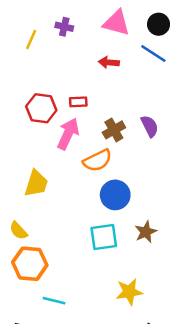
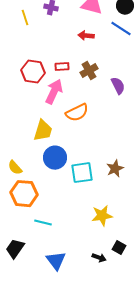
yellow line: (31, 39) -> (25, 18), turned -42
brown cross: (114, 130) -> (89, 71), moved
yellow trapezoid: (36, 183) -> (43, 131), moved
blue circle: (115, 195) -> (55, 158), moved

